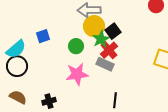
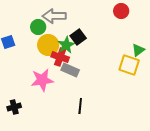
yellow circle: (94, 26) -> (48, 45), moved
green circle: (76, 46) -> (38, 27), moved
red cross: (109, 50) -> (60, 57), moved, turned -30

